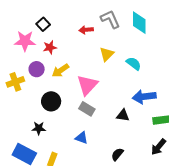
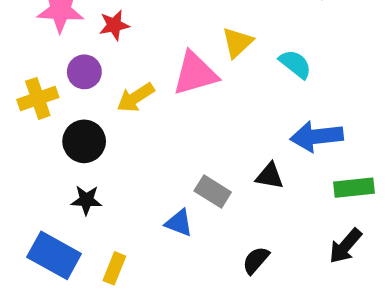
yellow arrow: (61, 70) -> (136, 98), moved
pink triangle: (87, 85) -> (195, 74), moved, turned 30
black circle: (51, 101) -> (84, 141), moved
gray rectangle: (87, 109) -> (213, 191), moved

